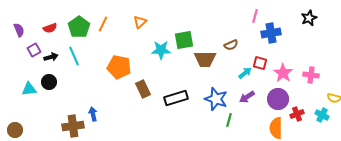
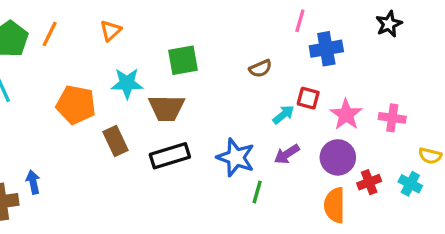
cyan star: (161, 50) -> (127, 83), moved
brown trapezoid: (205, 59) -> (167, 108), moved

